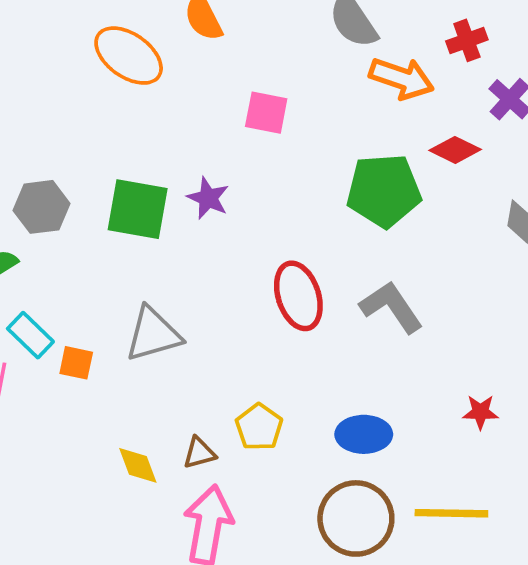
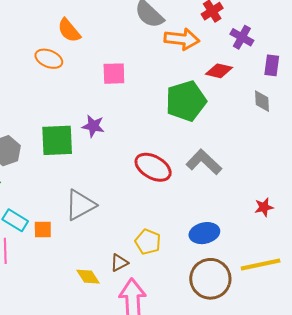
orange ellipse: (129, 56) -> (49, 59), moved, size x0.7
red ellipse: (298, 296) -> (153, 167), turned -30

